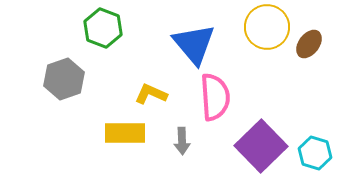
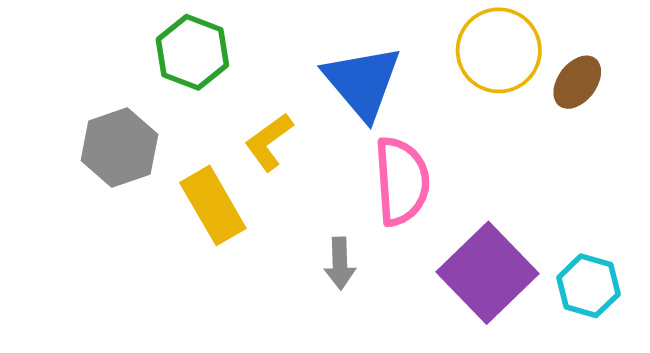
yellow L-shape: (151, 94) -> (269, 142), moved, turned -60
yellow rectangle: (125, 133) -> (213, 205), moved, turned 60

